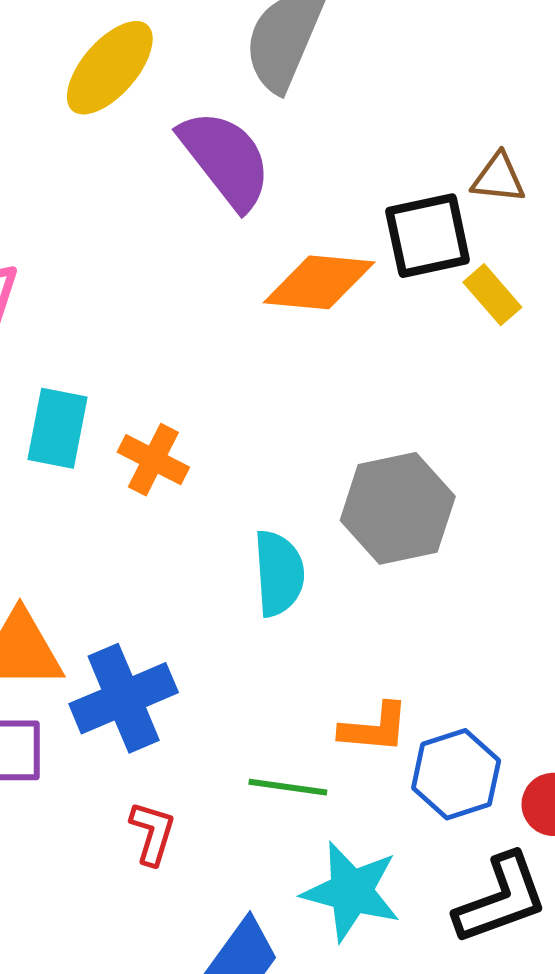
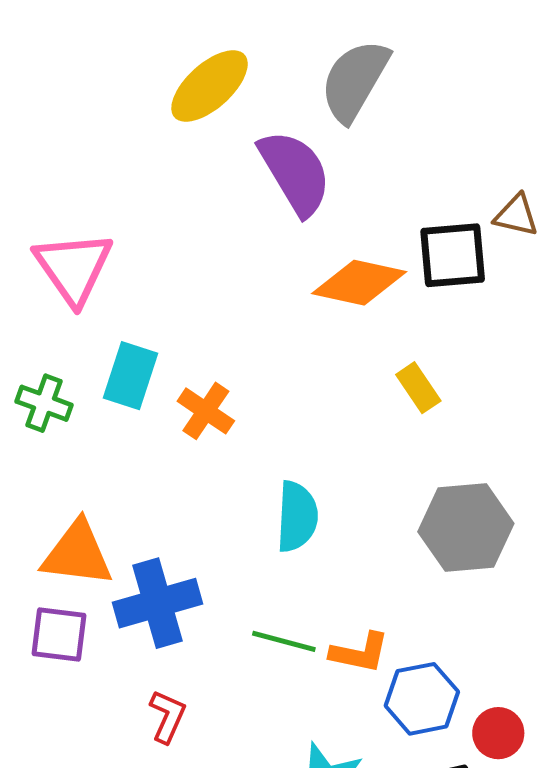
yellow rectangle: (492, 295) -> (418, 388), moved
gray hexagon: (398, 508) -> (466, 528), moved
green line: (288, 787) -> (284, 641), moved

